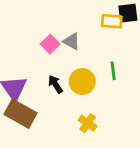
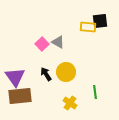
green line: (113, 71) -> (95, 92), moved
brown rectangle: (21, 114) -> (20, 96), turned -35

